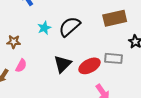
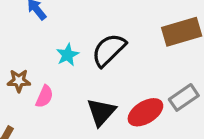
gray rectangle: (113, 58) -> (184, 97), turned -36
pink semicircle: (21, 66) -> (44, 97), moved

